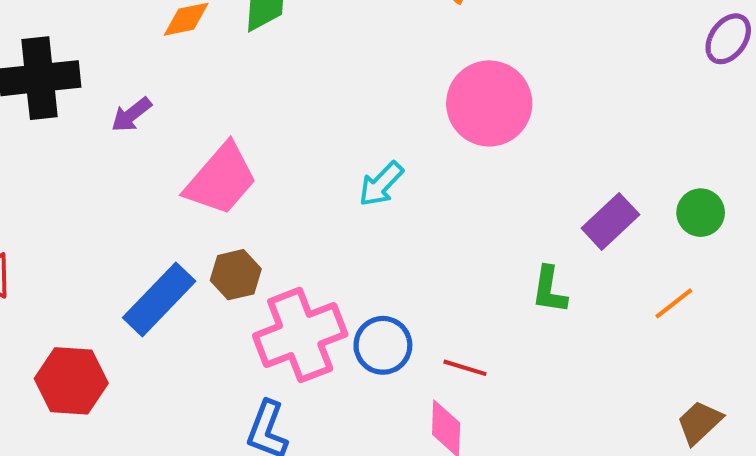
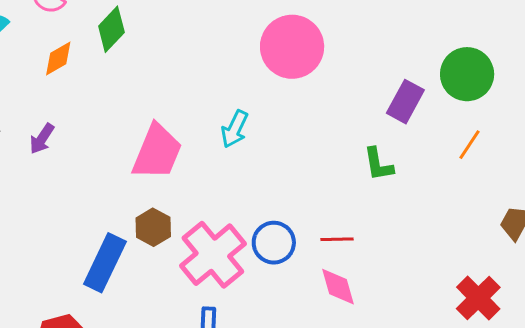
pink trapezoid: (221, 179) -> (157, 152), moved
green circle: (701, 213) -> (467, 74), size x1.5

